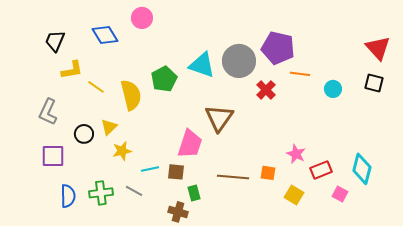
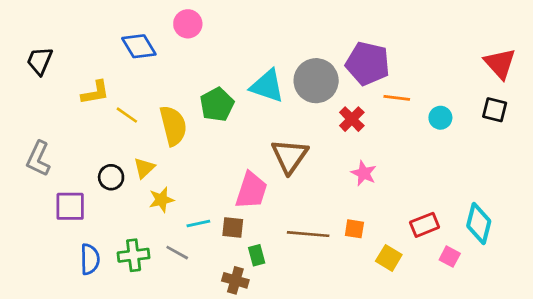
black trapezoid: (55, 41) -> (40, 61), moved
gray L-shape: (48, 112) -> (38, 159), moved
pink star: (296, 154) -> (364, 173), moved

